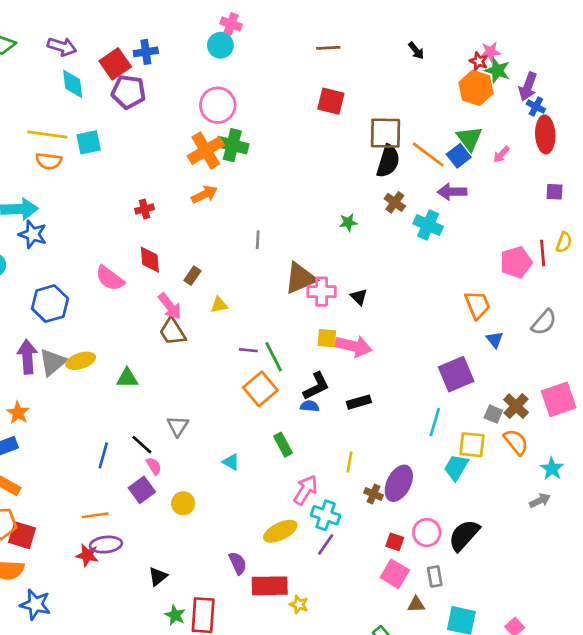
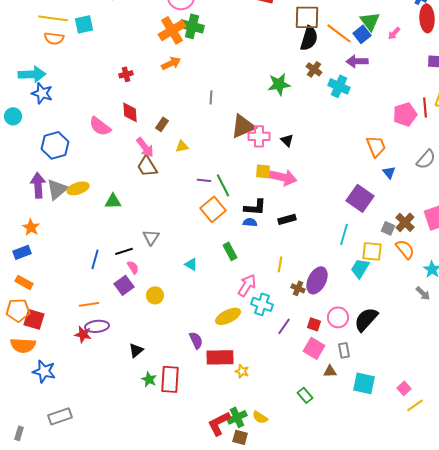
green star: (348, 222) -> (279, 84), size x1.6
purple square: (456, 374) -> (360, 198), turned -32
black L-shape: (316, 386) -> (255, 207), turned 30
black line: (142, 445) -> (124, 251), turned -60
gray arrow: (540, 501) -> (423, 293), turned 70
purple line: (326, 545) -> (284, 326), moved

